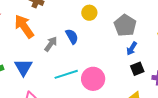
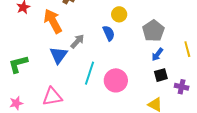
blue semicircle: (72, 36) -> (109, 33), moved
blue triangle: (23, 67) -> (59, 55), moved
cyan line: (66, 74) -> (90, 73), turned -60

